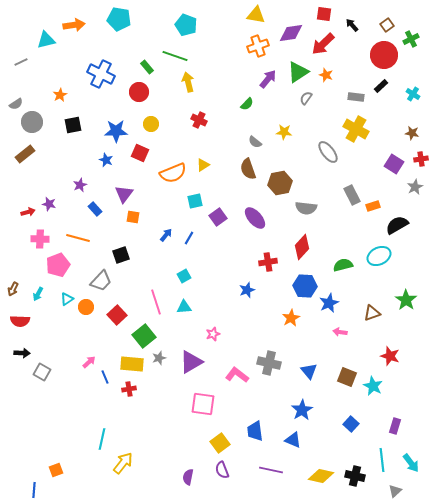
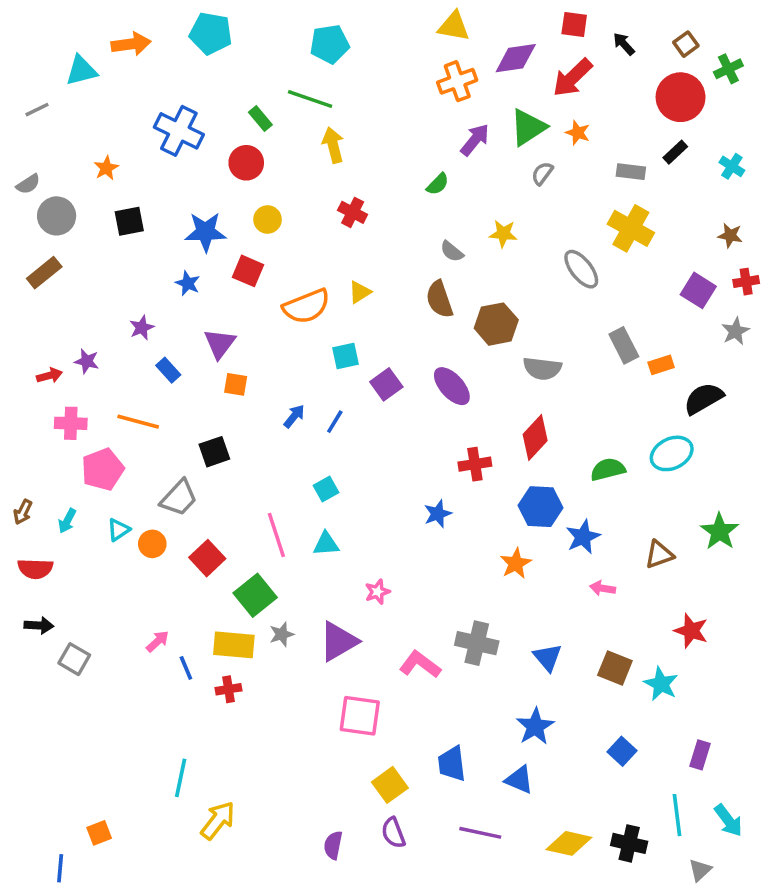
cyan pentagon: (186, 25) -> (330, 44), turned -30

